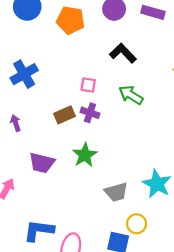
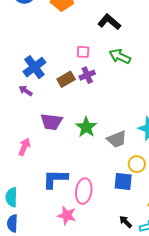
blue cross: (24, 74) -> (34, 67), moved
purple cross: (90, 113) -> (87, 75), turned -35
purple arrow: (16, 123) -> (26, 91), turned -32
green star: (85, 155) -> (86, 127), moved

